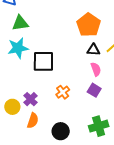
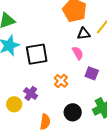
pink semicircle: (96, 69) -> (78, 53), moved
orange semicircle: (33, 121) -> (45, 122), moved
black circle: (61, 131) -> (73, 112), moved

